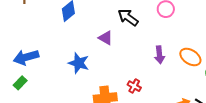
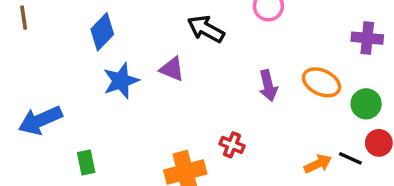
blue star: (79, 63) -> (121, 81), moved, turned -30
green rectangle: (20, 83) -> (86, 162), moved, turned -48

